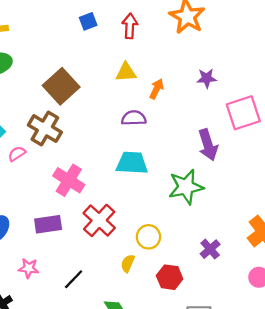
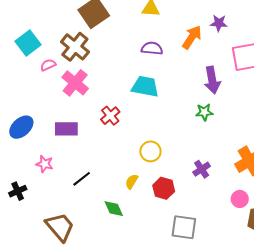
orange arrow: (157, 89) -> (192, 37), moved, size x1.4
pink cross: (69, 180) -> (75, 83), moved
green star: (186, 187) -> (204, 112), moved, size x0.6
red cross: (99, 220) -> (110, 116), moved, size x0.7
yellow semicircle: (128, 263) -> (132, 182), moved

